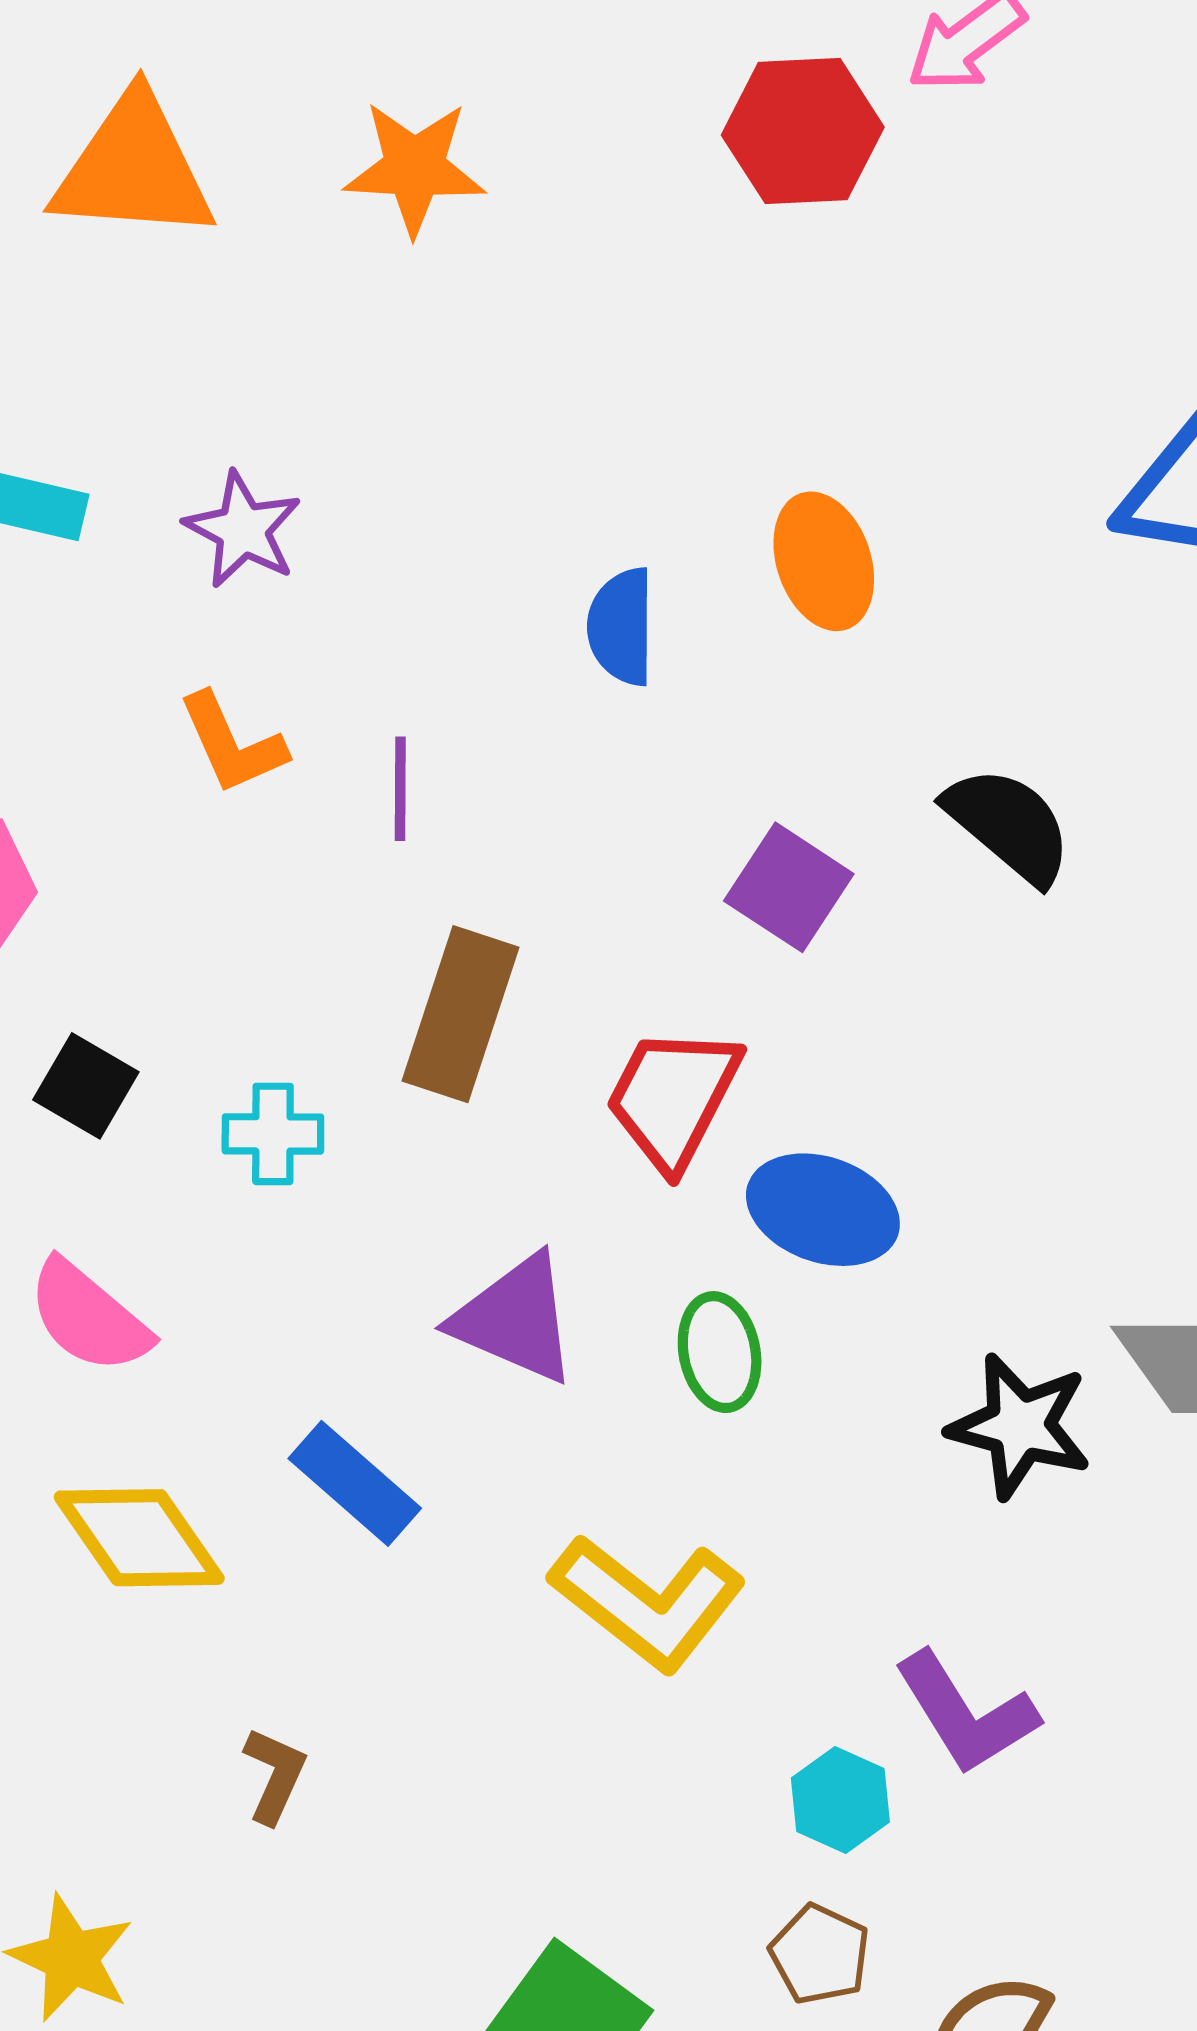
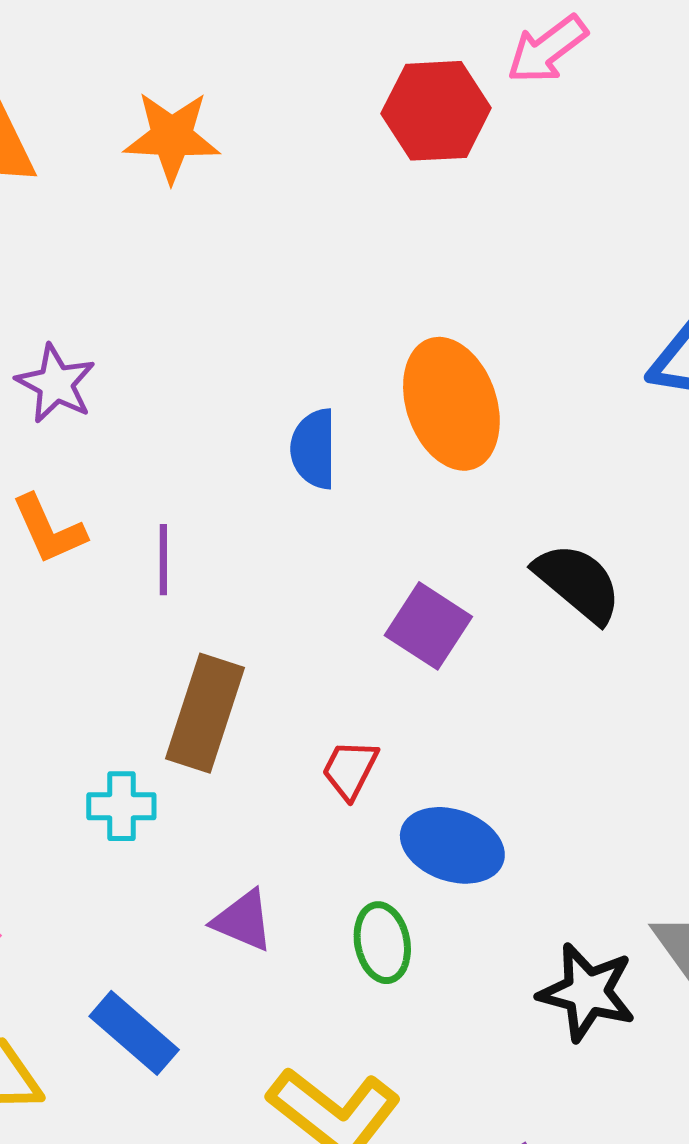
orange ellipse: (824, 561) -> (451, 404), size x1.4
red trapezoid: (673, 1098) -> (350, 769), size x0.6
cyan cross: (273, 1134) -> (121, 806), moved
purple triangle: (515, 1319) -> (243, 921), size x0.7

